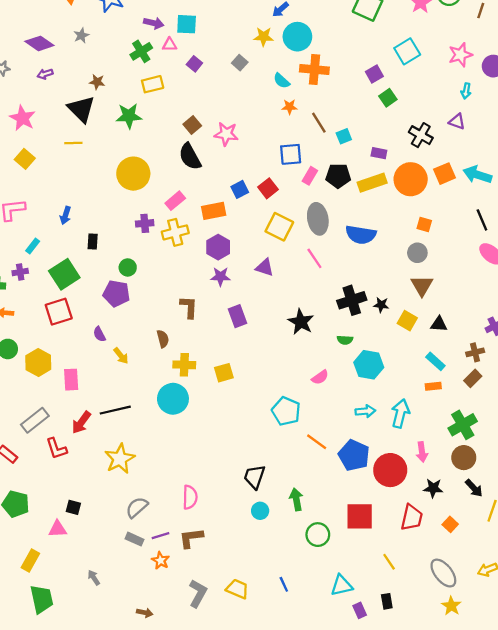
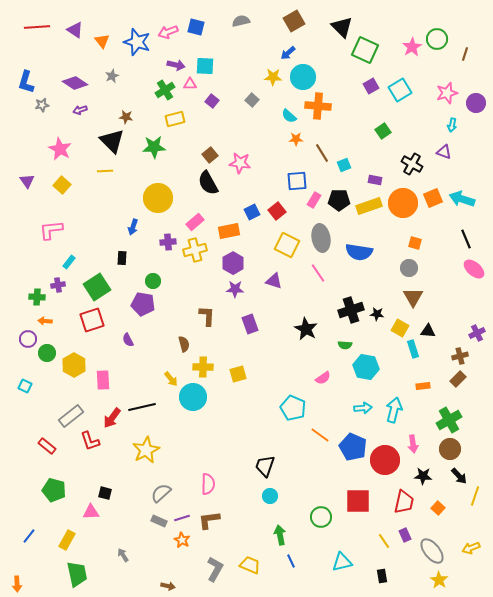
purple square: (374, 74) -> (371, 86), moved
blue arrow: (65, 215) -> (133, 227), moved
yellow arrow: (121, 356) -> (171, 379), moved
cyan rectangle: (435, 361) -> (413, 349), moved, turned 30
green arrow: (296, 499) -> (280, 535), moved
purple rectangle: (360, 610) -> (405, 535), moved

